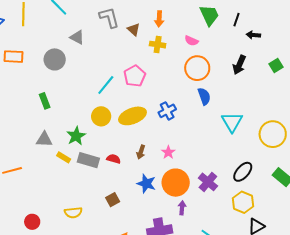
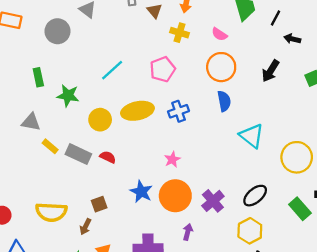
pink pentagon: (135, 76) -> (163, 69), moved
yellow circle: (101, 116) -> (100, 120), moved
cyan triangle: (232, 122) -> (252, 136), turned -30
green star: (76, 136) -> (68, 96), moved, turned 30
brown arrow: (141, 152) -> (86, 227), moved
purple arrow: (182, 208) -> (188, 232), moved
yellow semicircle: (73, 213) -> (51, 212), size x1.5

